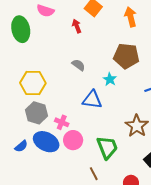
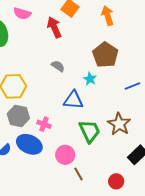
red arrow: (77, 26) -> (54, 27), size x1.5
brown pentagon: (126, 56) -> (105, 55), turned 30
pink circle: (73, 140) -> (65, 155), moved
green trapezoid: (107, 147) -> (90, 131), moved

